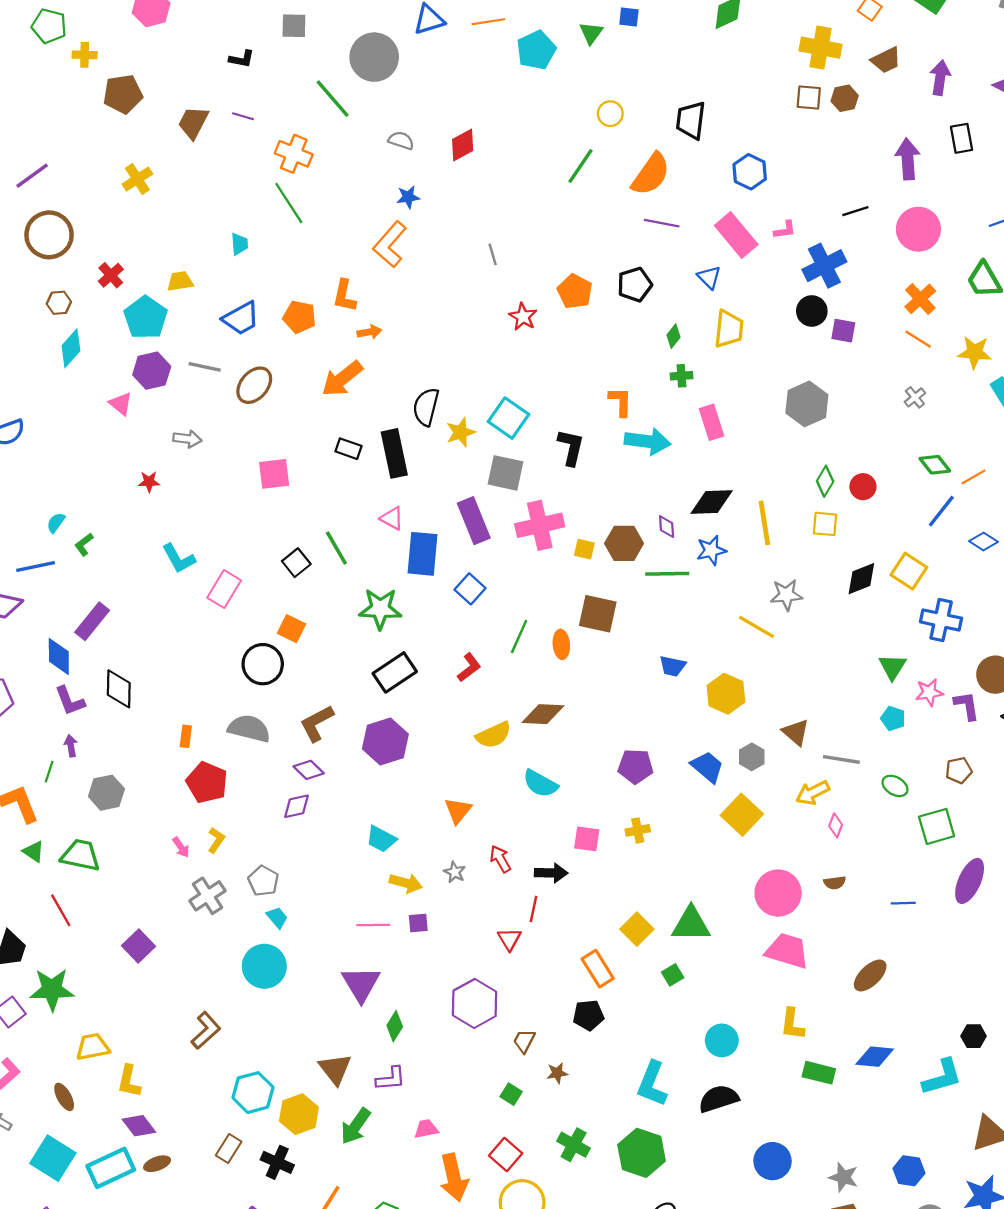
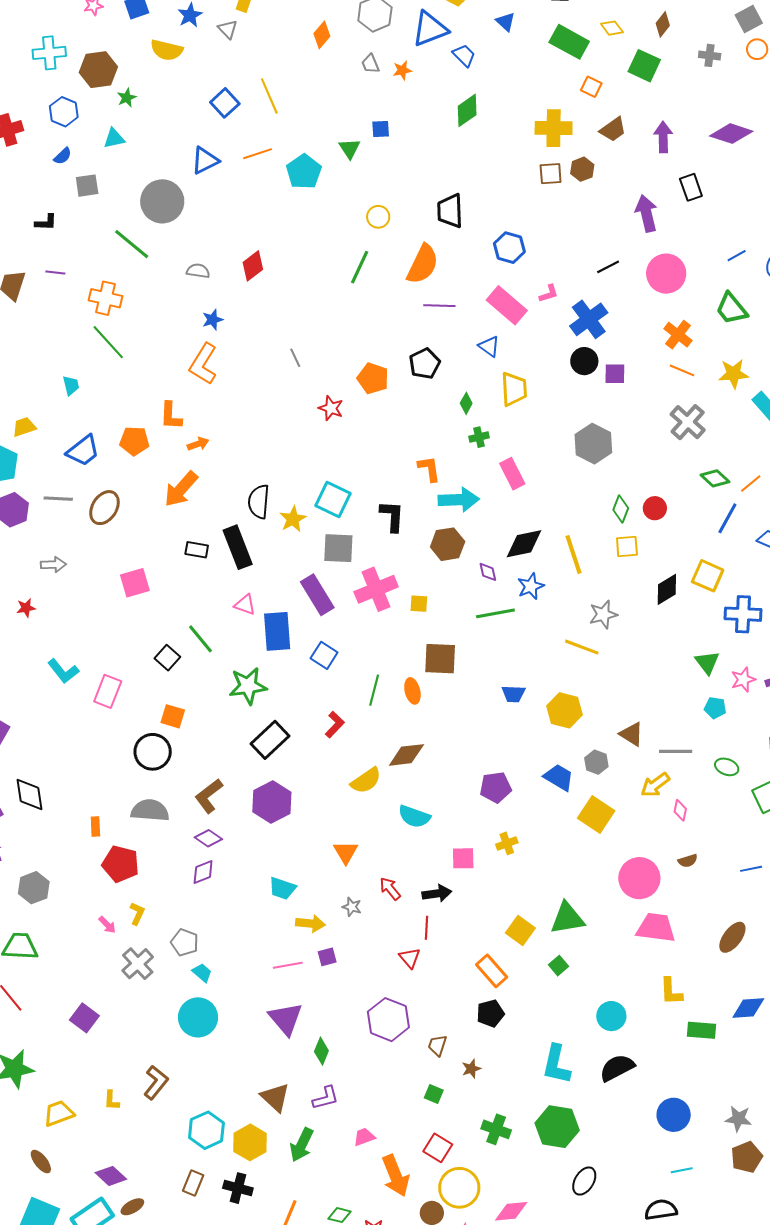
gray cross: (915, 397) -> (688, 422), size x1.8
brown hexagon: (624, 543) -> (448, 544), moved
yellow L-shape: (129, 1081) -> (112, 1100), moved, size x0.7

